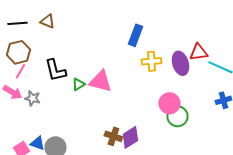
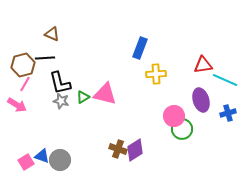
black line: (17, 23) -> (45, 58), moved
purple ellipse: (180, 63) -> (201, 100), moved
gray star: (32, 98) -> (61, 101), moved

